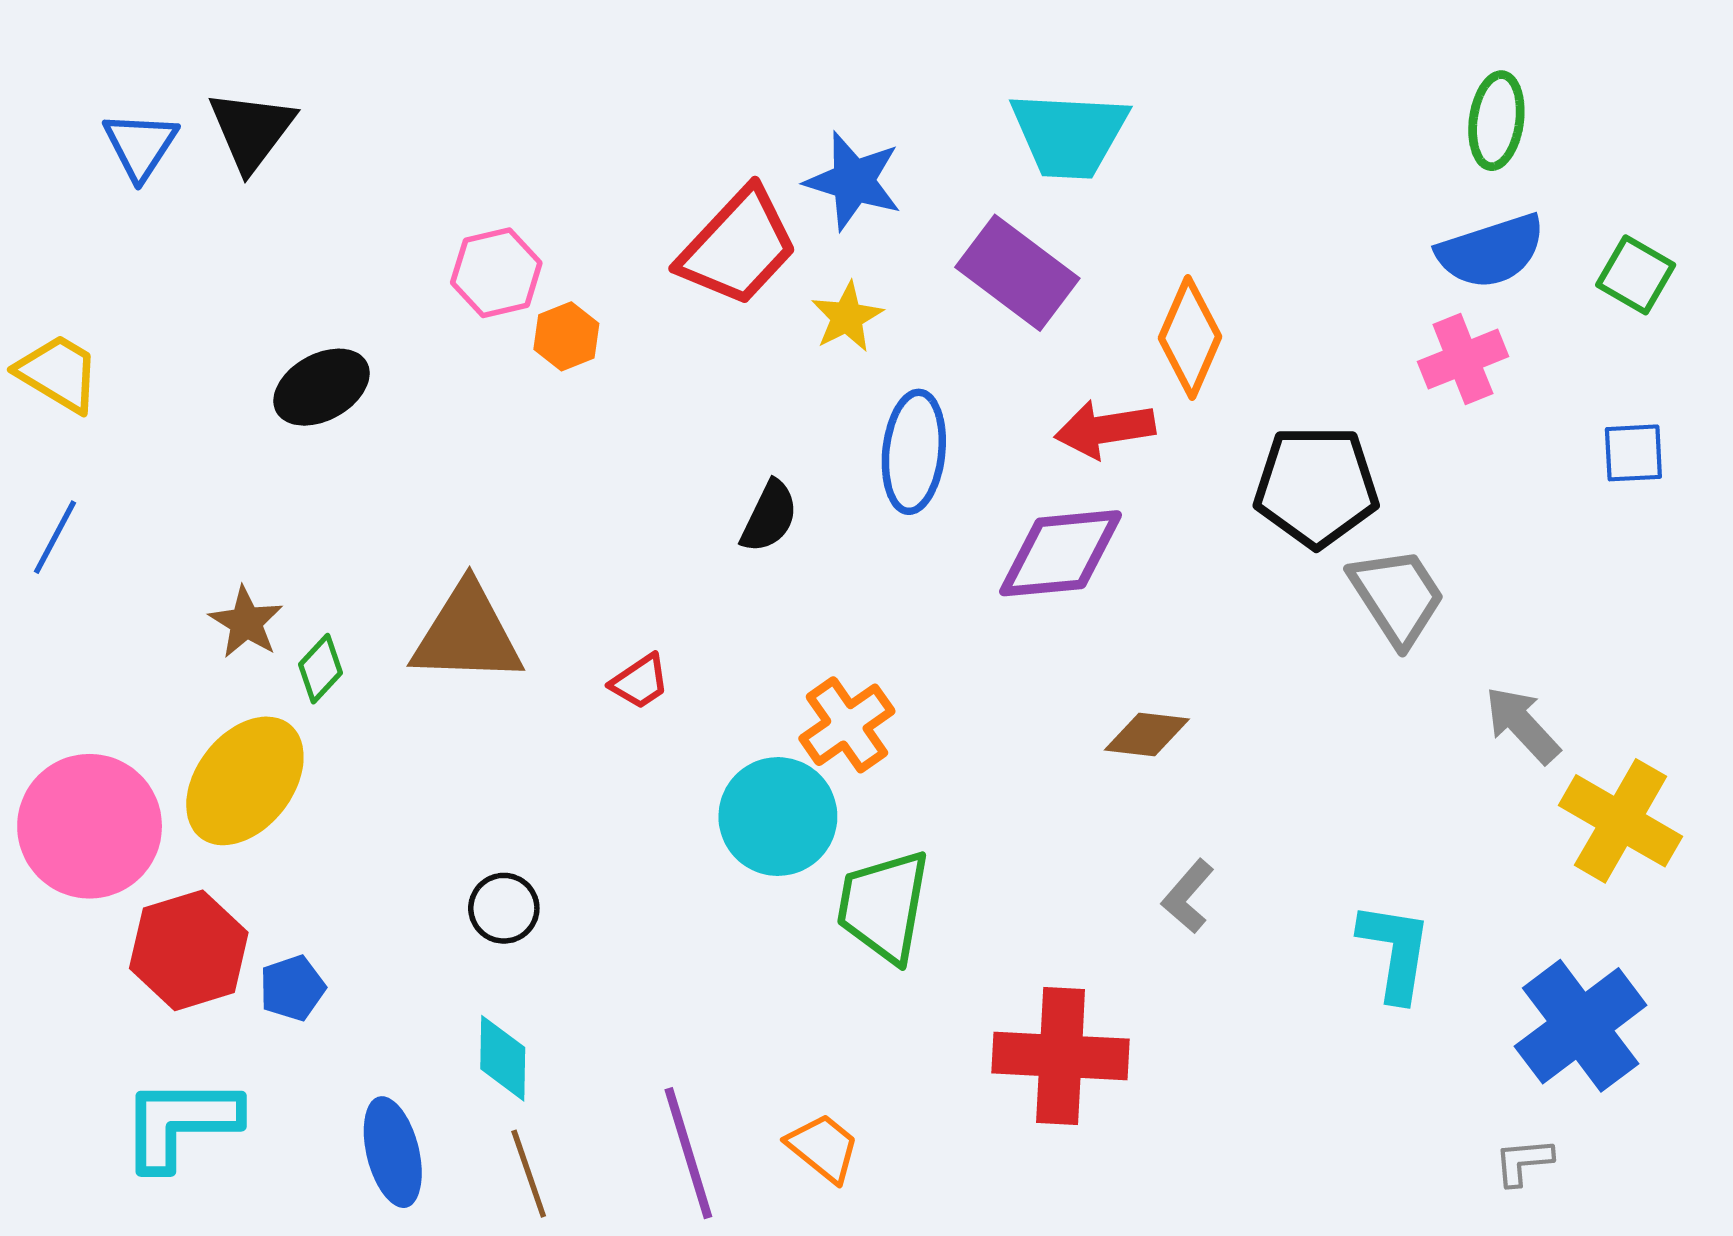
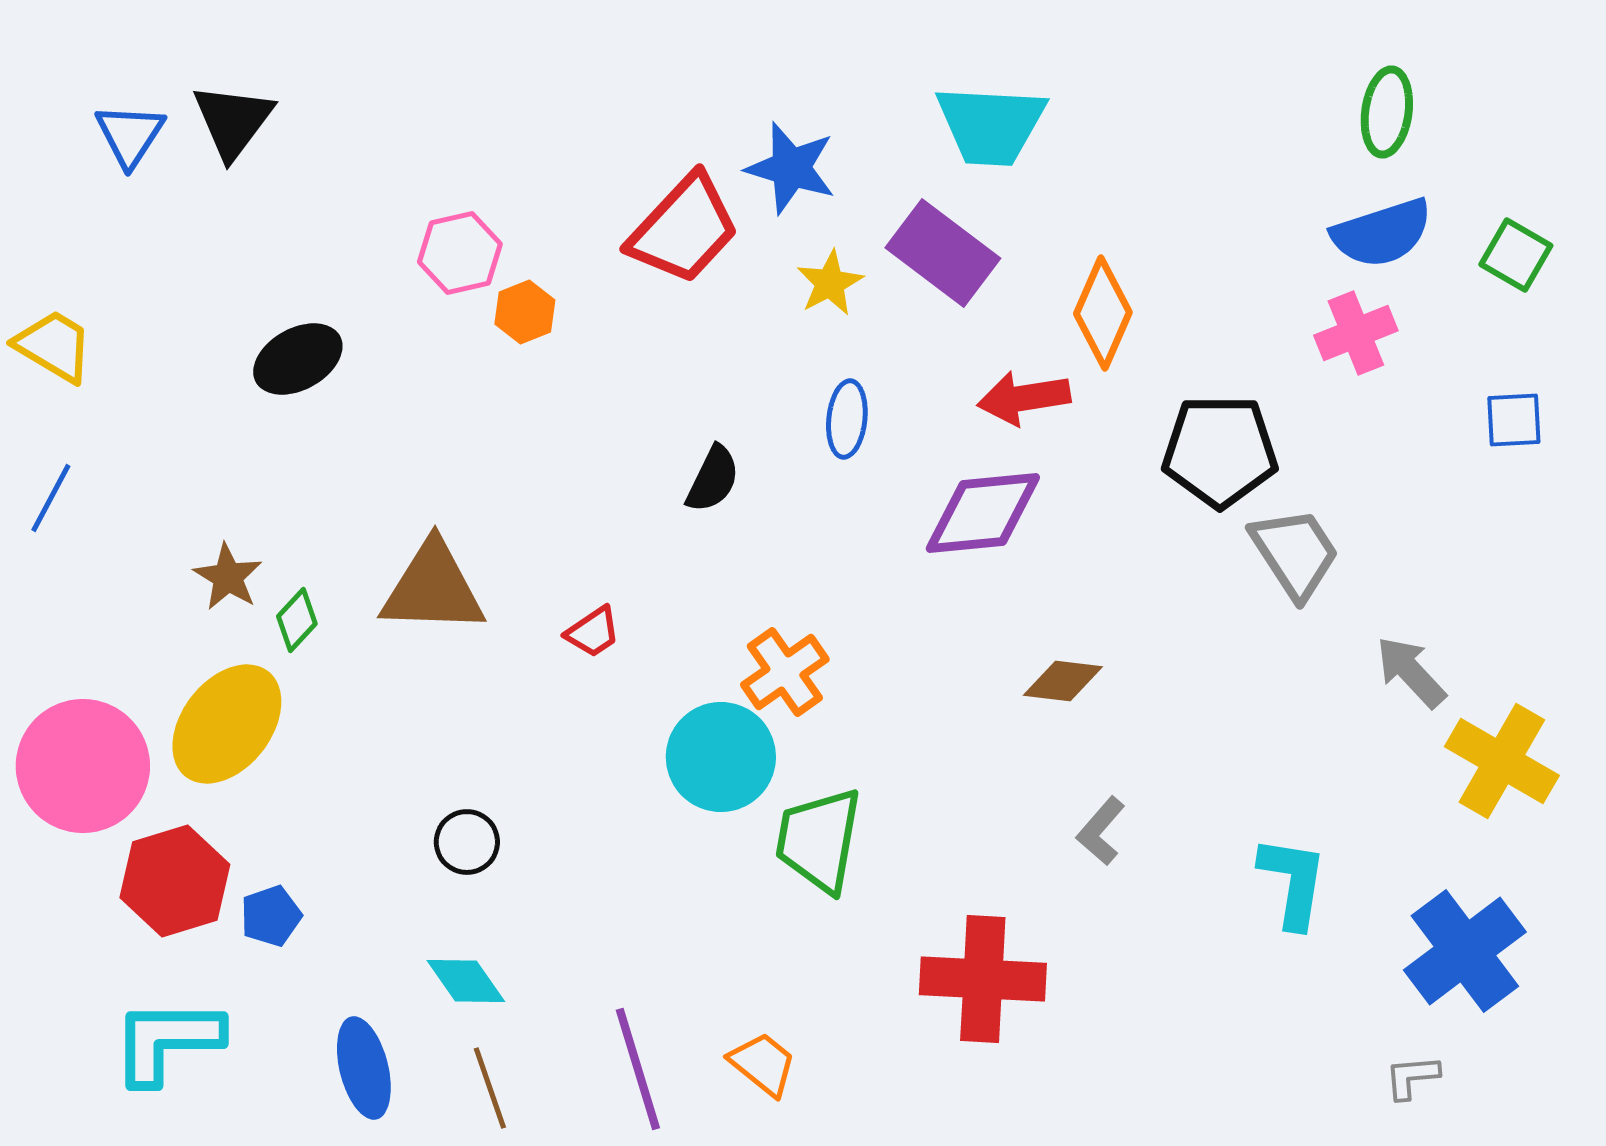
yellow star: (847, 317) -> (830, 283), moved
blue ellipse: (914, 452) -> (847, 419), size x0.7
cyan diamond: (503, 1058) -> (466, 981), turned -36

